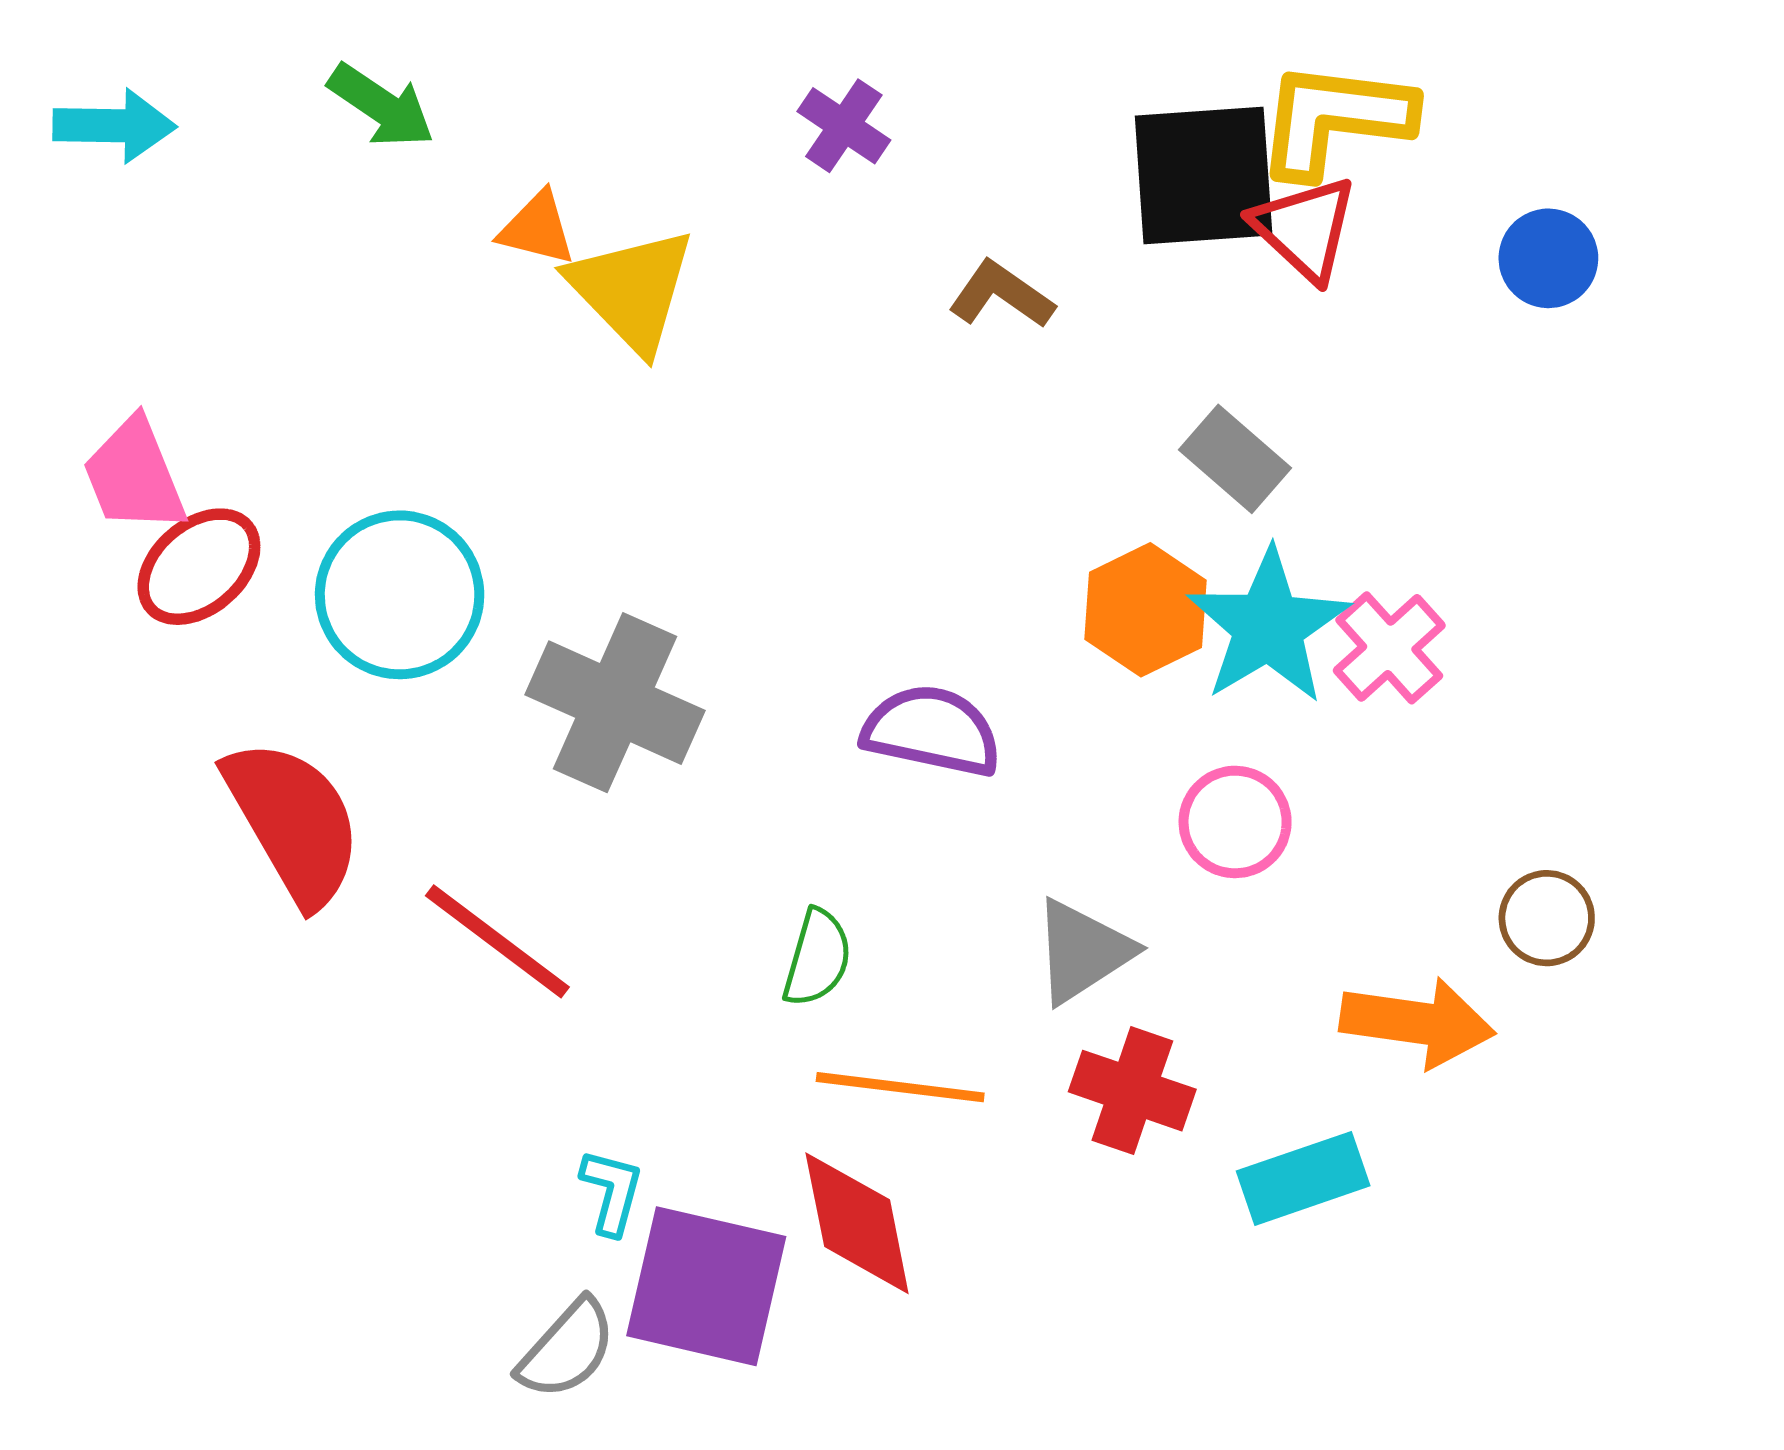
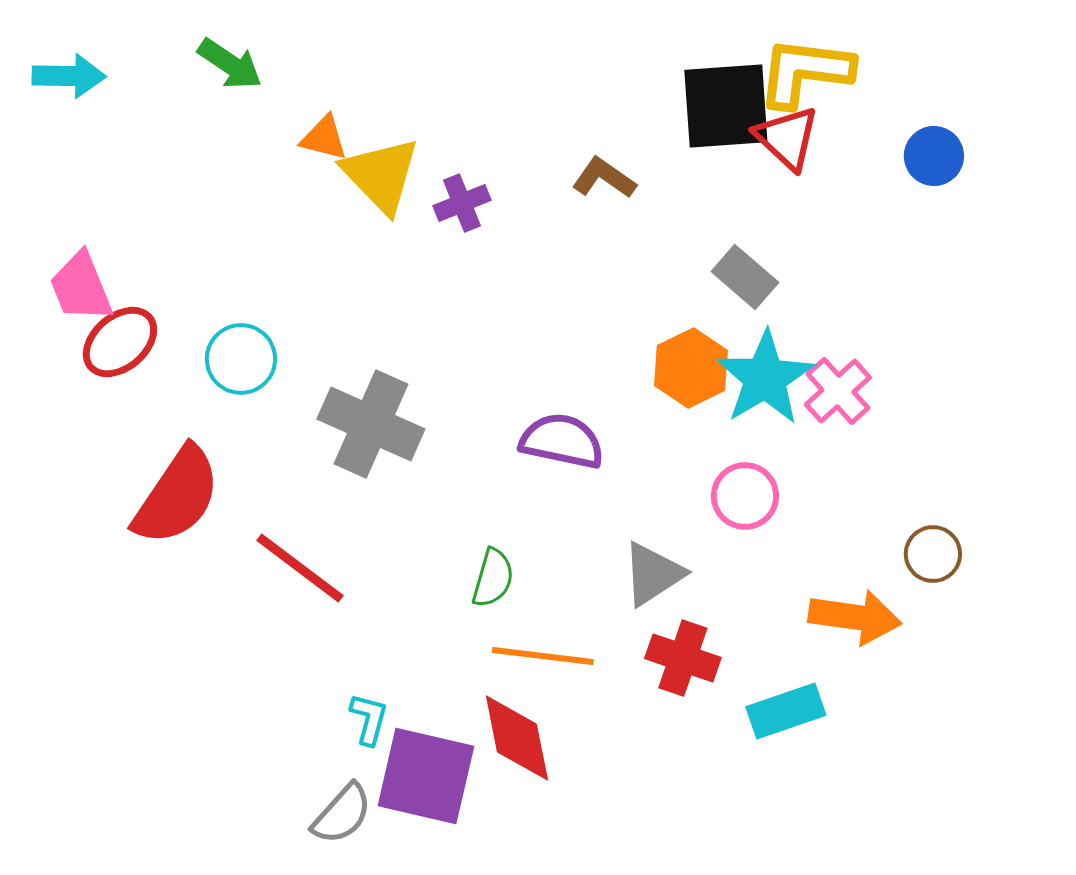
purple cross: (844, 126) -> (462, 203), moved, turned 34
cyan circle: (400, 595) -> (241, 359), size x0.7
red semicircle: (293, 822) -> (177, 496), turned 64

